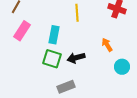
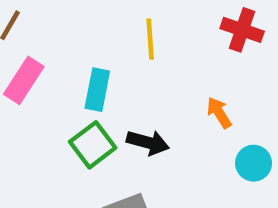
black arrow: (76, 58) -> (148, 142), turned -150
green square: (52, 59) -> (93, 145), turned 36

